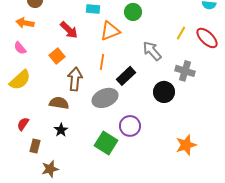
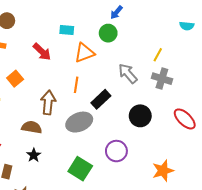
red ellipse: (207, 38) -> (185, 119), moved
orange square: (57, 56) -> (15, 79), moved
gray cross: (185, 71) -> (162, 79), moved
purple circle: (130, 126) -> (116, 151), moved

